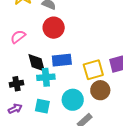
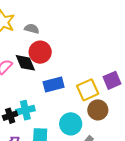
black diamond: (37, 63) -> (25, 63), moved
cyan cross: (46, 77) -> (25, 110), moved

